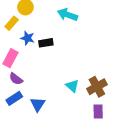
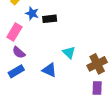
cyan triangle: (72, 86) -> (69, 53), moved
blue triangle: (38, 104) -> (49, 70), moved, turned -42

